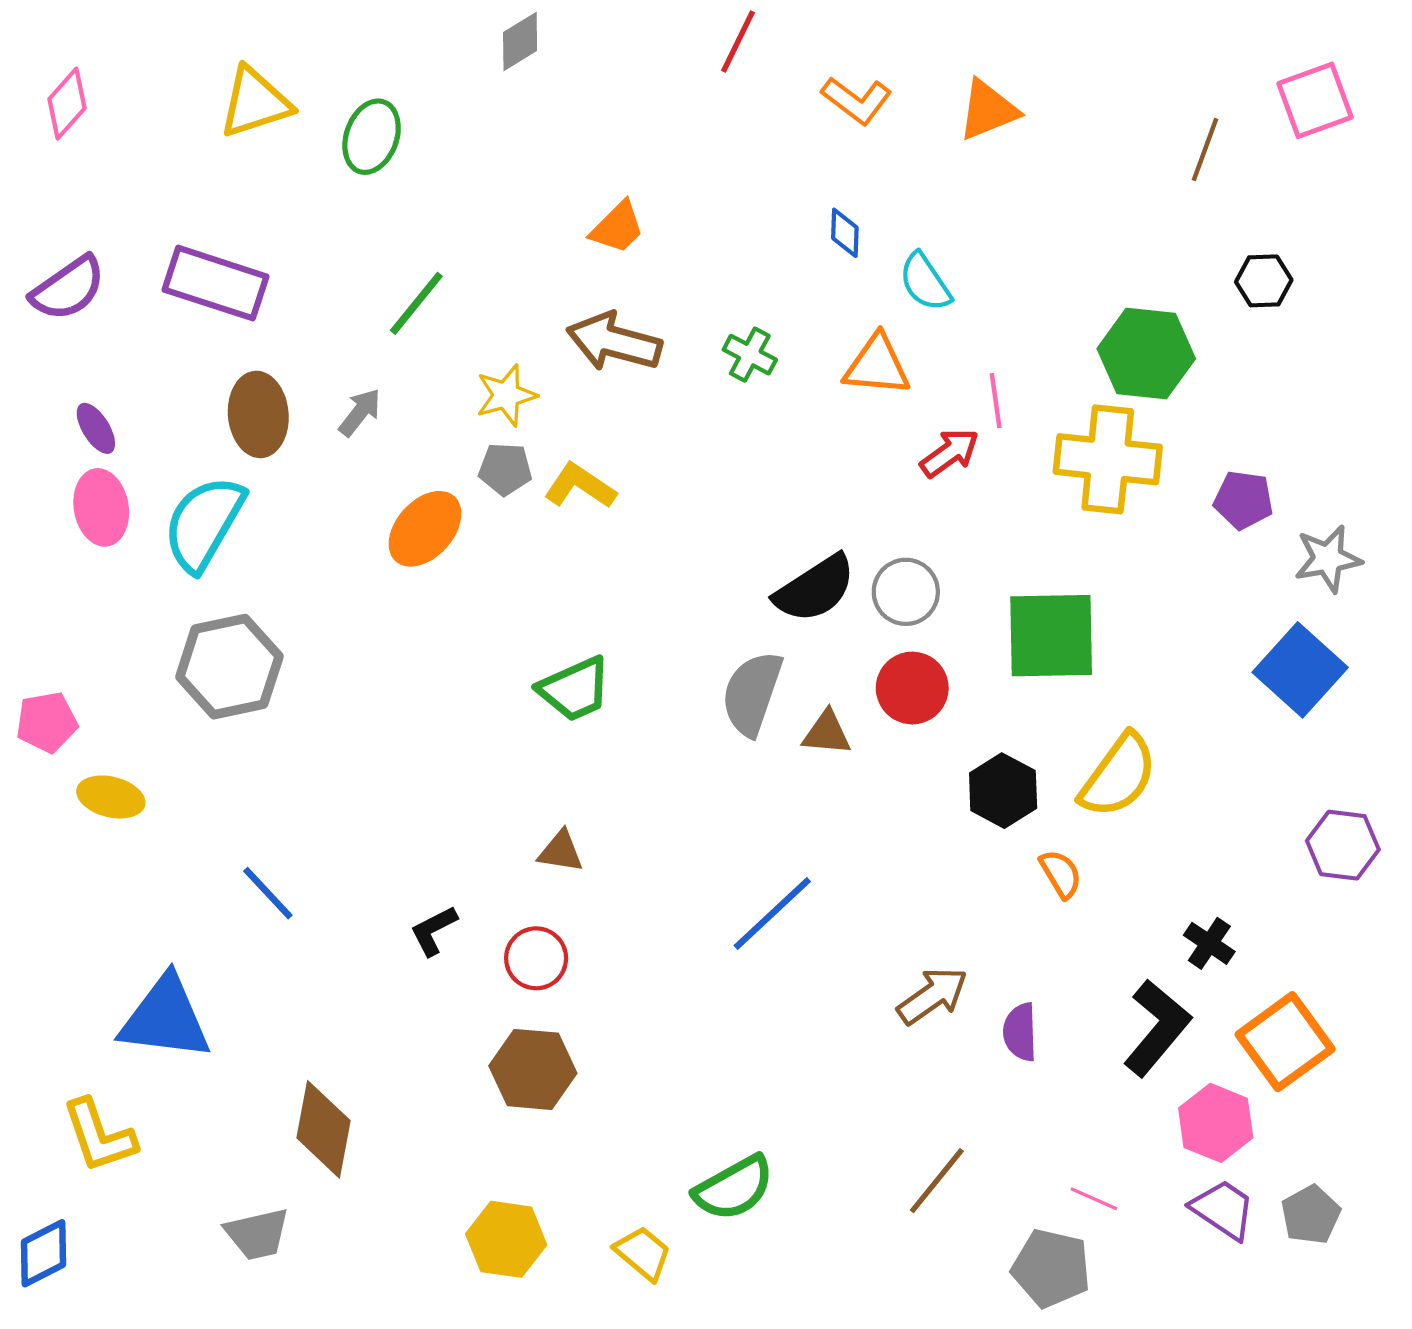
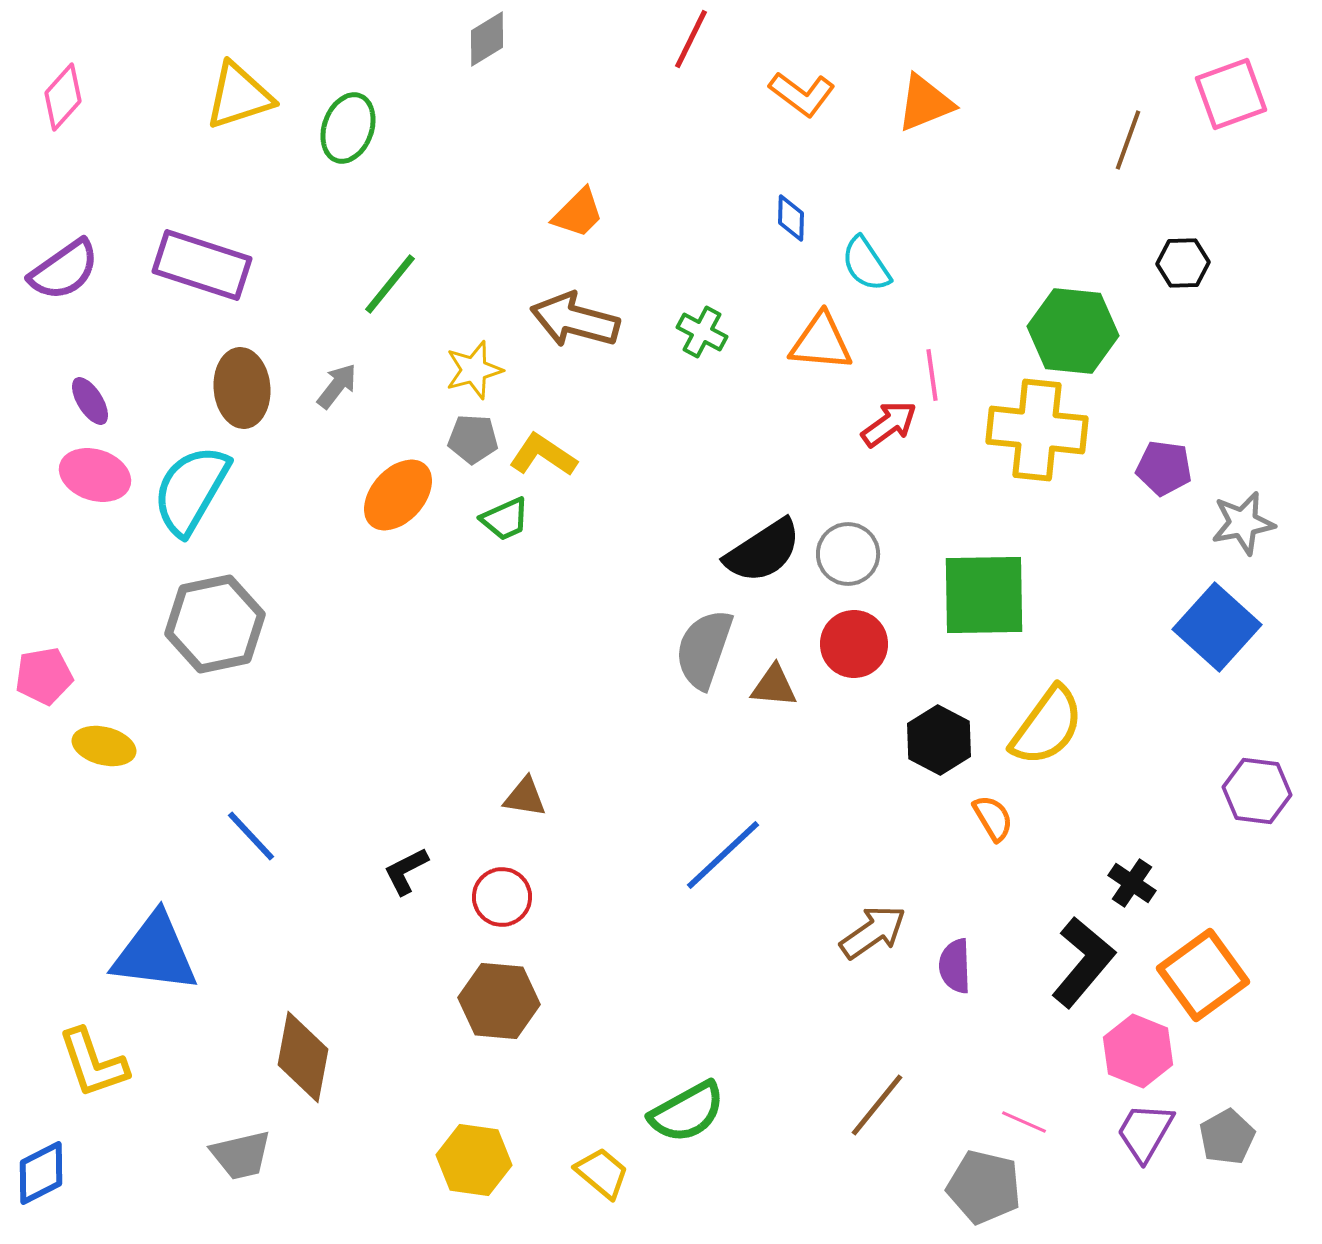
pink ellipse: (101, 507) -> (95, 475), turned -62
green trapezoid: (575, 689) -> (505, 519), moved, size x0.7
purple trapezoid: (1223, 1209) -> (1145, 1132), turned -94

